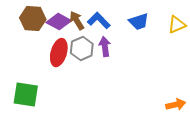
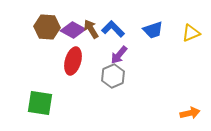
purple arrow: (105, 47) -> (119, 55), turned -132
gray hexagon: (82, 49) -> (113, 76), moved

